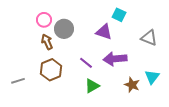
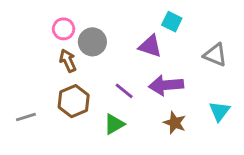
brown star: (132, 85) -> (175, 123), moved
green triangle: (92, 86) -> (114, 124), moved

